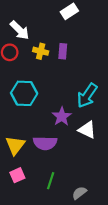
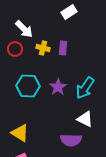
purple star: (62, 117) -> (58, 87), moved
purple semicircle: (45, 143) -> (71, 140), moved
yellow triangle: (15, 145) -> (20, 133), turned -36

